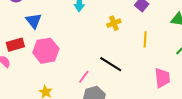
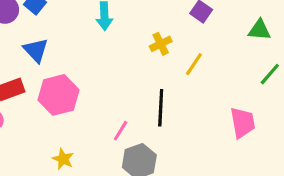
yellow line: (145, 39) -> (194, 64), moved, turned 35
black line: (111, 64) -> (161, 108), turned 65

